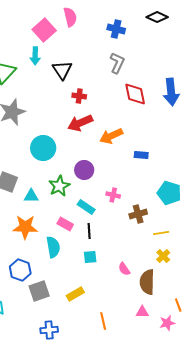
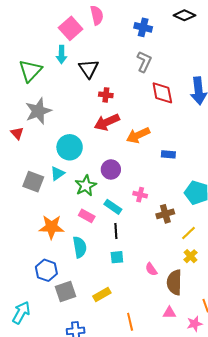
cyan triangle: (31, 196) -> (57, 174), moved, turned -35
pink rectangle: (65, 224) -> (87, 216), moved
yellow line: (161, 233) -> (189, 233), turned -35

